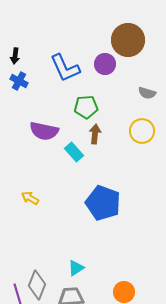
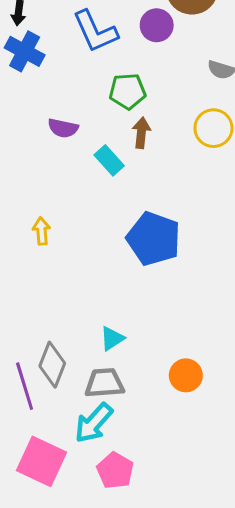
blue cross: (19, 81) -> (25, 51), size x1.4
purple semicircle: (44, 131) -> (63, 128), size x0.7
yellow arrow: (30, 198) -> (41, 231), turned 54

